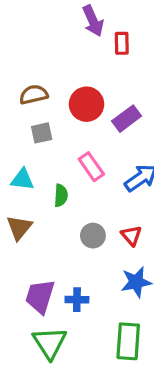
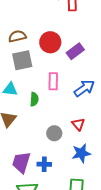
gray square: (42, 133) -> (22, 60), size x1.5
pink rectangle: (91, 167) -> (53, 81), turned 36
gray circle: (93, 236) -> (54, 133), moved

